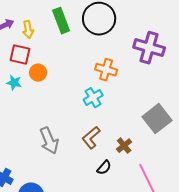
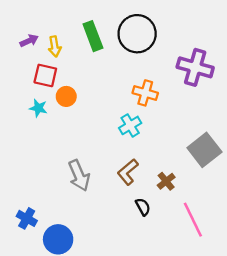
black semicircle: (104, 168) -> (143, 207), turned -70

